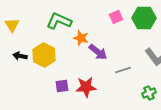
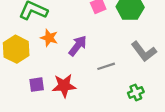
orange star: (81, 38) -> (49, 38), moved
purple arrow: (98, 52) -> (78, 46), turned -90

